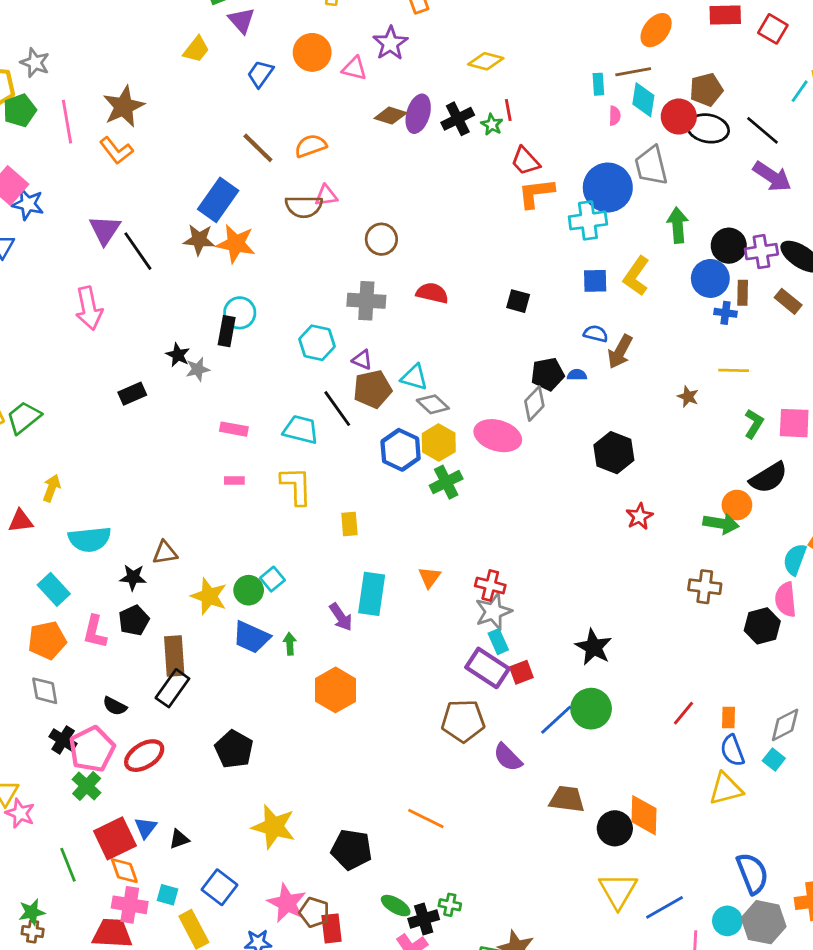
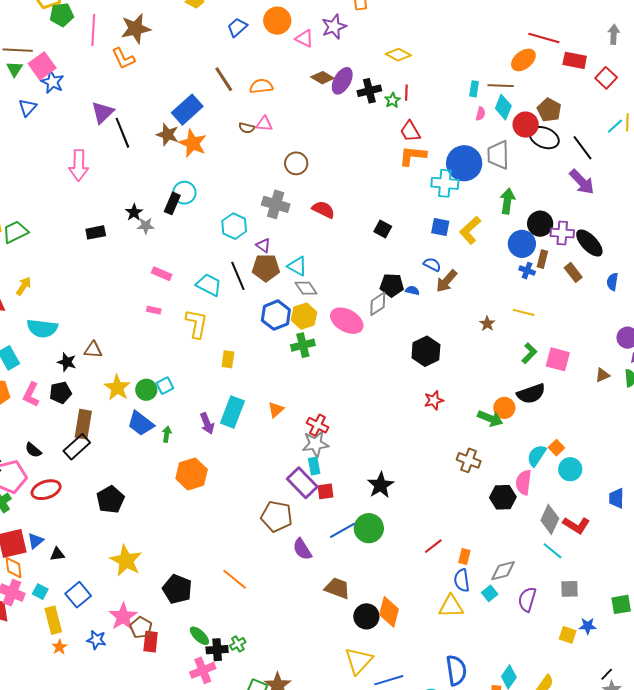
brown pentagon: (706, 90) -> (549, 110), turned 30
brown semicircle: (304, 206) -> (247, 128), size x0.6
green cross: (450, 905) -> (238, 644), turned 35

